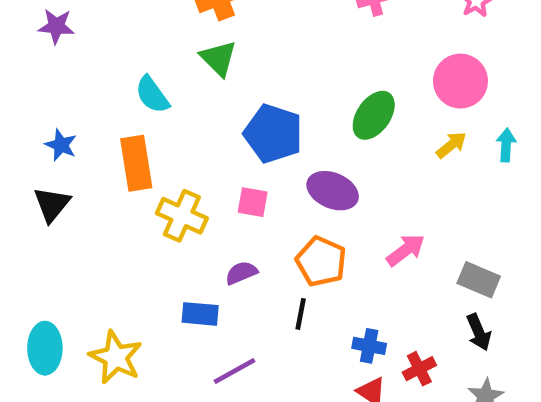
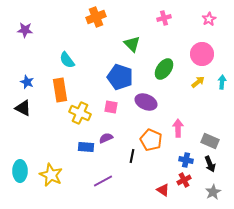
green triangle: (218, 58) -> (132, 44), moved
black triangle: (52, 204) -> (23, 108), turned -42
pink arrow: (406, 250) -> (178, 128), turned -54
orange pentagon: (321, 261) -> (151, 140), moved
blue rectangle: (200, 314) -> (86, 147), moved
blue cross: (369, 346) -> (186, 160), moved

